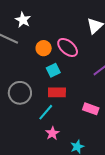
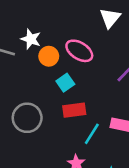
white star: (23, 20) -> (31, 39), moved
cyan line: (46, 112) -> (92, 134), moved

